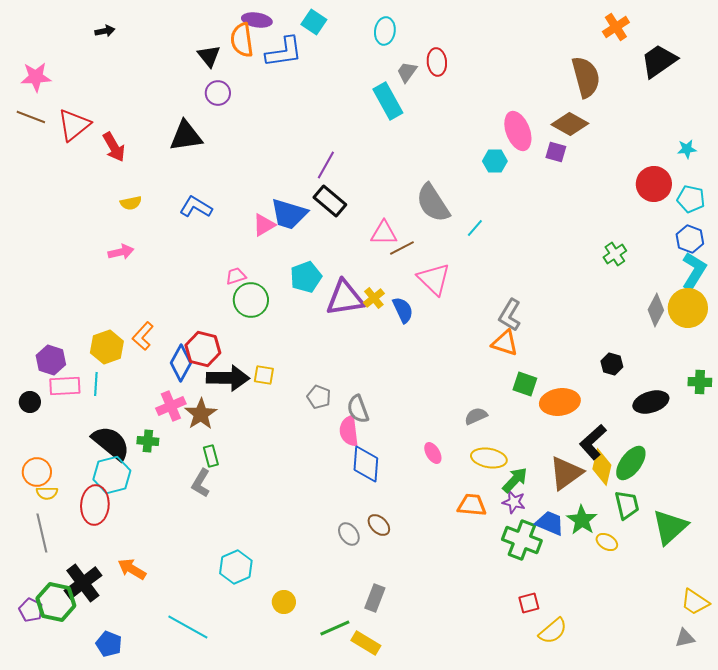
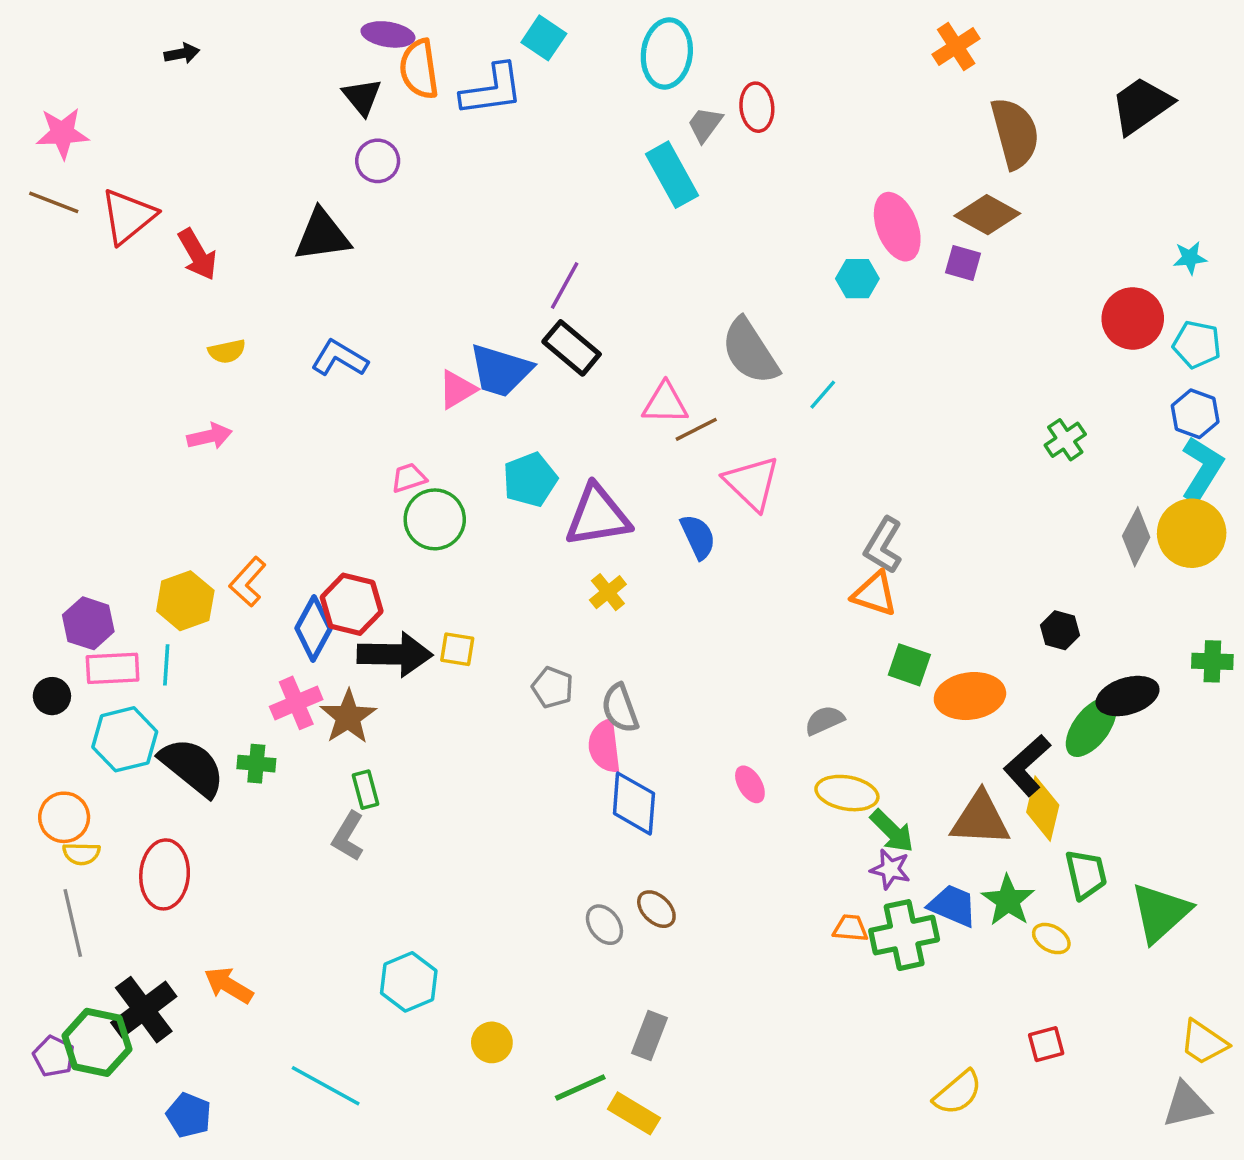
purple ellipse: (257, 20) -> (388, 34), moved
orange cross: (616, 27) -> (956, 47), moved
cyan ellipse: (385, 31) -> (667, 53), size x1.4
yellow cross: (374, 298) -> (608, 592), moved
green ellipse: (631, 463) -> (1091, 727), moved
brown triangle: (566, 473) -> (980, 819), turned 39
cyan hexagon: (112, 475) -> (125, 739), moved
green arrow: (515, 480) -> (892, 831), turned 92
orange trapezoid: (472, 505) -> (850, 928), moved, size x0.7
green cross: (522, 540) -> (904, 935), turned -33
red square: (529, 603) -> (1046, 1044), moved
gray triangle: (685, 638) -> (1186, 1105), size x1.4

